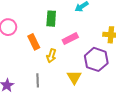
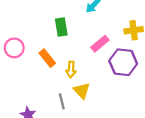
pink rectangle: (70, 39) -> (100, 44), moved
yellow triangle: (74, 77) -> (82, 91), moved

